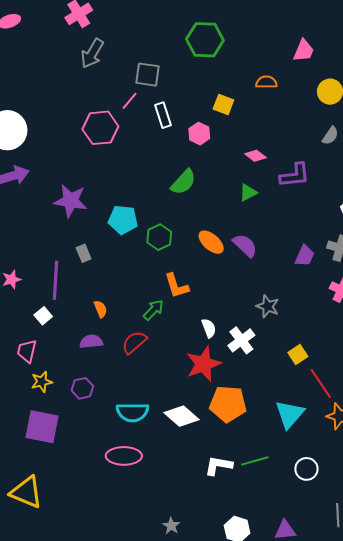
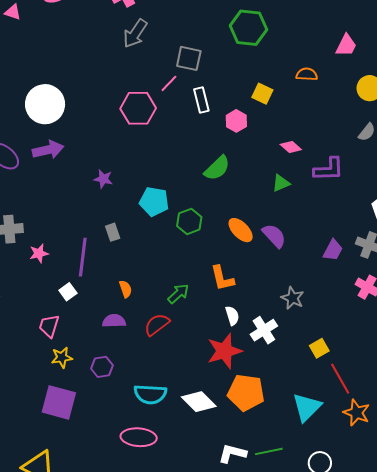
purple star: (71, 201) -> (103, 179), size x0.6
orange L-shape: (176, 286) -> (222, 278), moved

